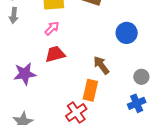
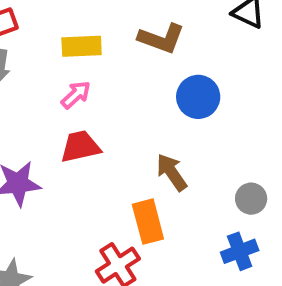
blue circle: (127, 33) -> (198, 97), moved
orange rectangle: (90, 90) -> (148, 222), turned -30

